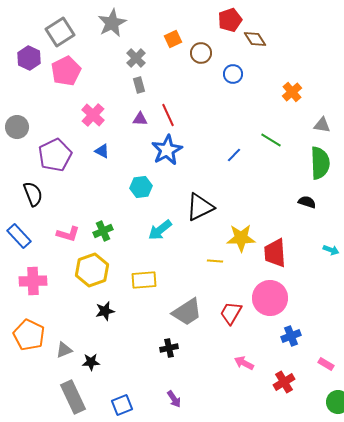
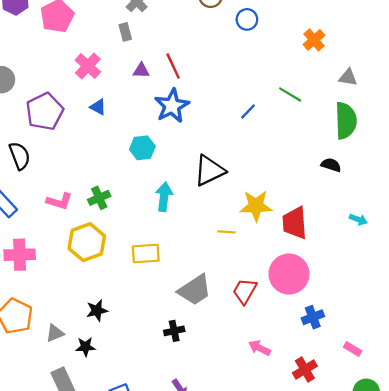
gray rectangle: (139, 85) -> (125, 32), moved
cyan arrow: (160, 230) -> (164, 197), turned 135
black star: (105, 311) -> (97, 310), moved

